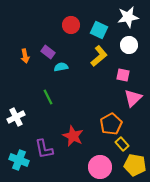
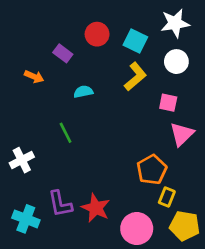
purple rectangle: (48, 52) -> (63, 53), moved
orange arrow: (25, 56) -> (34, 77), turned -56
red star: (73, 136) -> (96, 208), moved
yellow rectangle: (122, 144) -> (167, 197), turned 64

